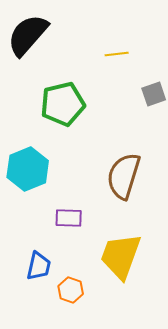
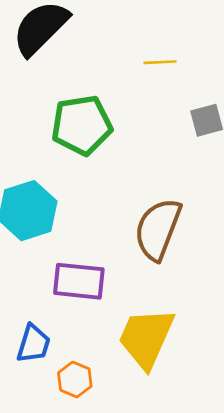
purple rectangle: (69, 218) -> (79, 281), size x1.4

